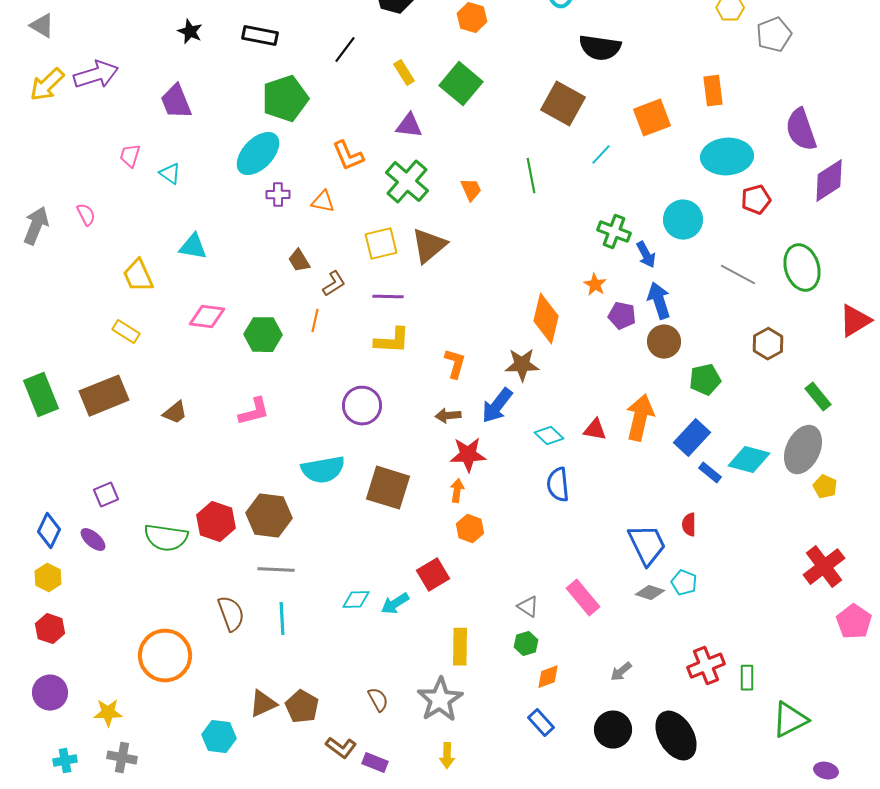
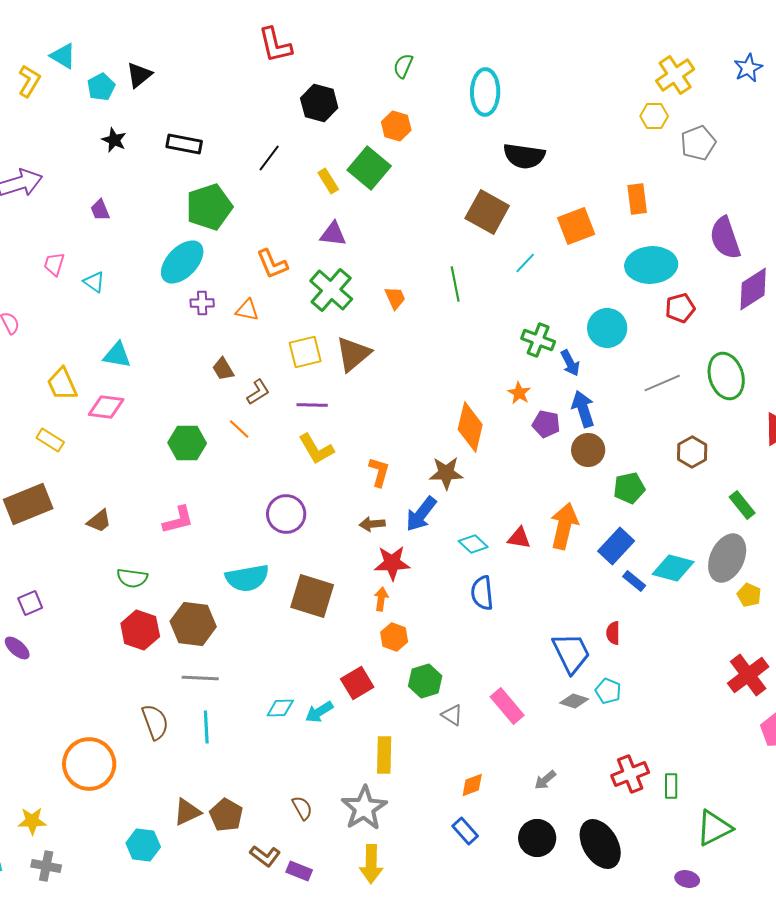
green square: (461, 84) -> (369, 168), moved
purple trapezoid: (176, 102) -> (100, 210), size x0.6
gray line: (738, 275) -> (662, 383), turned -51
pink diamond: (207, 317) -> (106, 407), moved
orange line: (315, 321) -> (239, 429), turned -60
yellow L-shape: (392, 341) -> (316, 449), turned 57
green semicircle: (166, 538) -> (132, 578), moved, size x0.7
green hexagon: (526, 644) -> (425, 681), moved, size x1.4
yellow arrow: (447, 756) -> (371, 864), size x1.5
purple ellipse: (826, 771) -> (687, 879), moved

